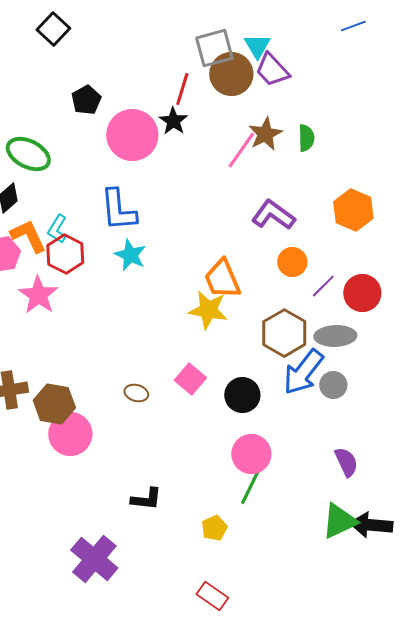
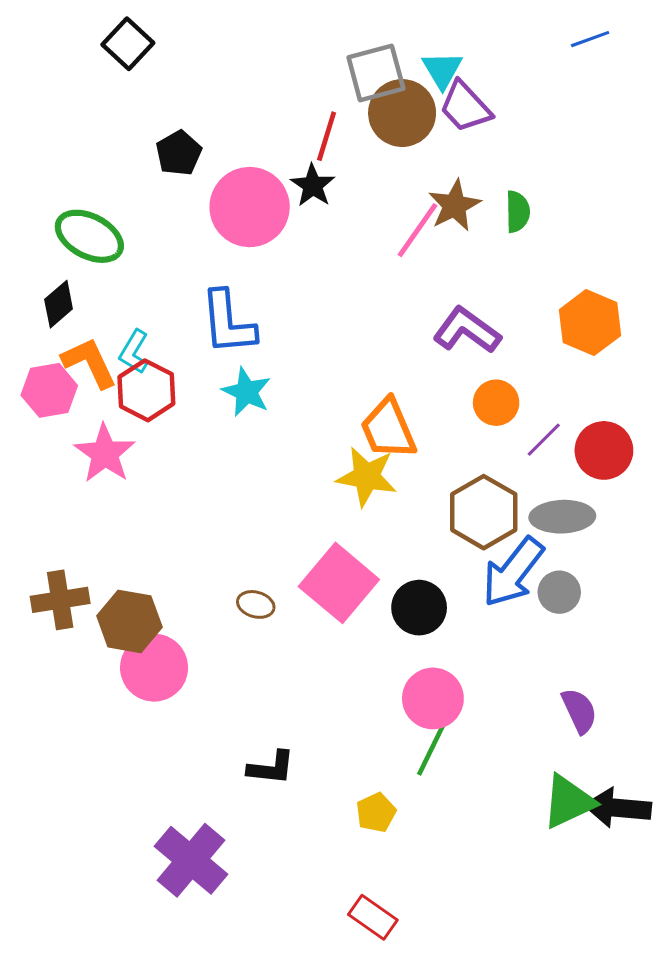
pink square: (190, 379) -> (339, 583), size x1.6

